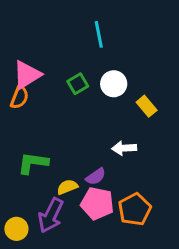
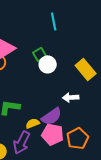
white circle: (114, 84) -> (48, 64), moved
yellow rectangle: (147, 106) -> (86, 69), size x1.5
purple semicircle: (96, 176) -> (52, 116), size x1.5

